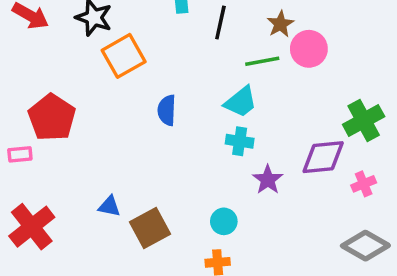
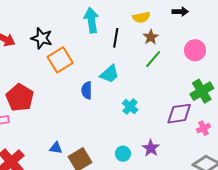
pink circle: (309, 49) -> (195, 50), moved
green line: (262, 61) -> (153, 59), moved, turned -36
cyan trapezoid: (241, 102) -> (109, 74), moved
cyan cross: (240, 141) -> (130, 107), turned 35
purple star: (268, 180) -> (151, 148), moved

